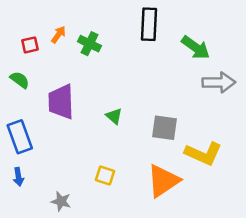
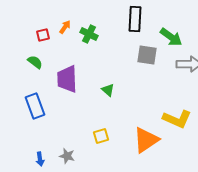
gray square: (165, 128) -> (147, 55), moved
yellow square: (105, 176) -> (101, 136), turned -35
blue arrow: (18, 177) -> (40, 159), moved

